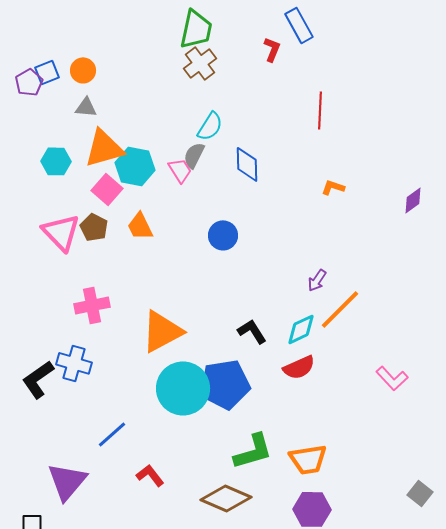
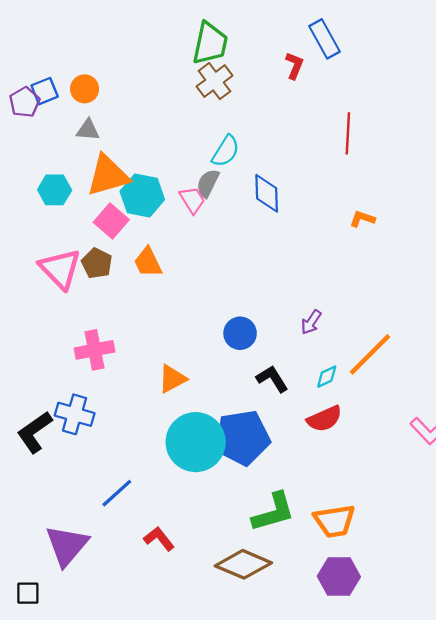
blue circle: (223, 235) -> (240, 333), moved
purple arrow: (317, 280) -> (311, 322), moved
cyan diamond: (301, 329) -> (327, 377), size x0.7
orange triangle: (162, 331) -> (172, 379), size x0.6

